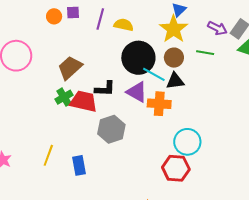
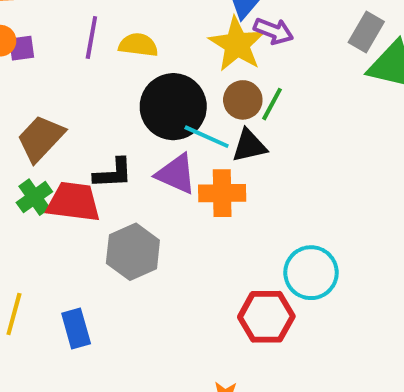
purple square: (73, 12) -> (22, 48), moved
purple arrow: (217, 28) -> (273, 31), moved
green line: (205, 53) -> (272, 104), moved, turned -66
cyan circle: (187, 142) -> (311, 273), moved

